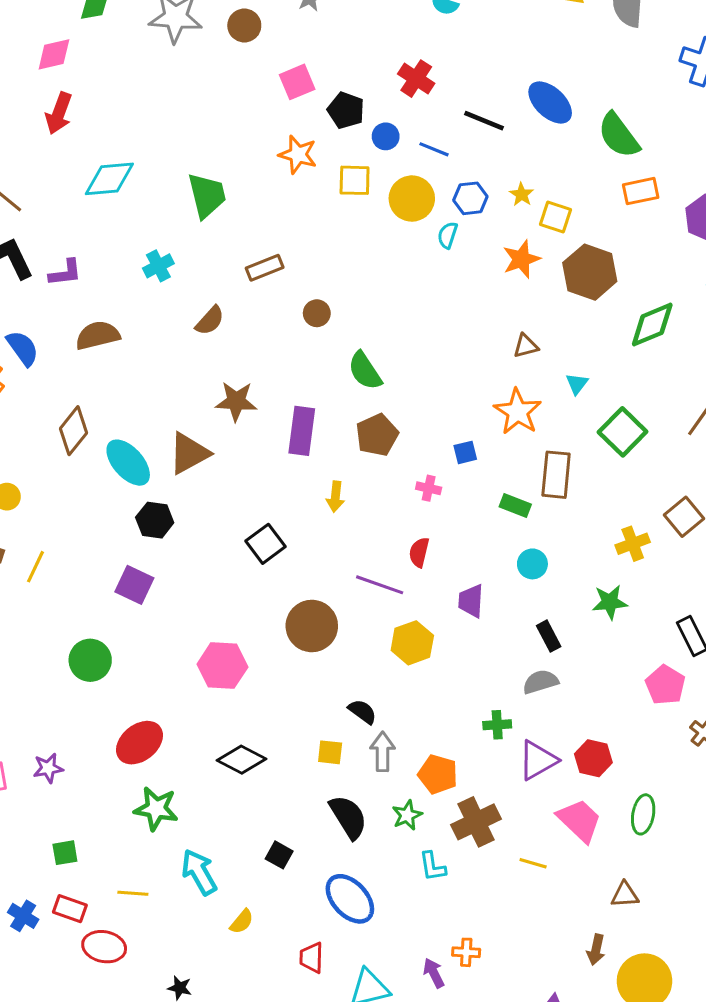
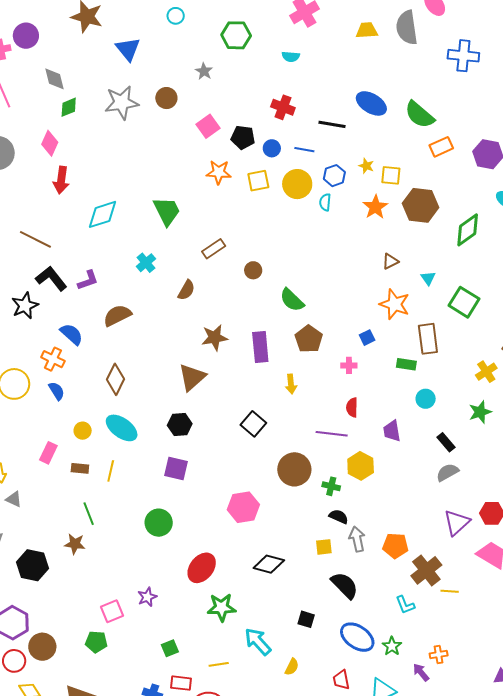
pink diamond: (54, 54) -> (50, 143), turned -40
cyan ellipse: (128, 463) -> (122, 428), moved
green cross: (497, 725) -> (331, 486), moved, turned 30
green star: (407, 815) -> (392, 646), moved
yellow line: (533, 863) -> (450, 591), moved

